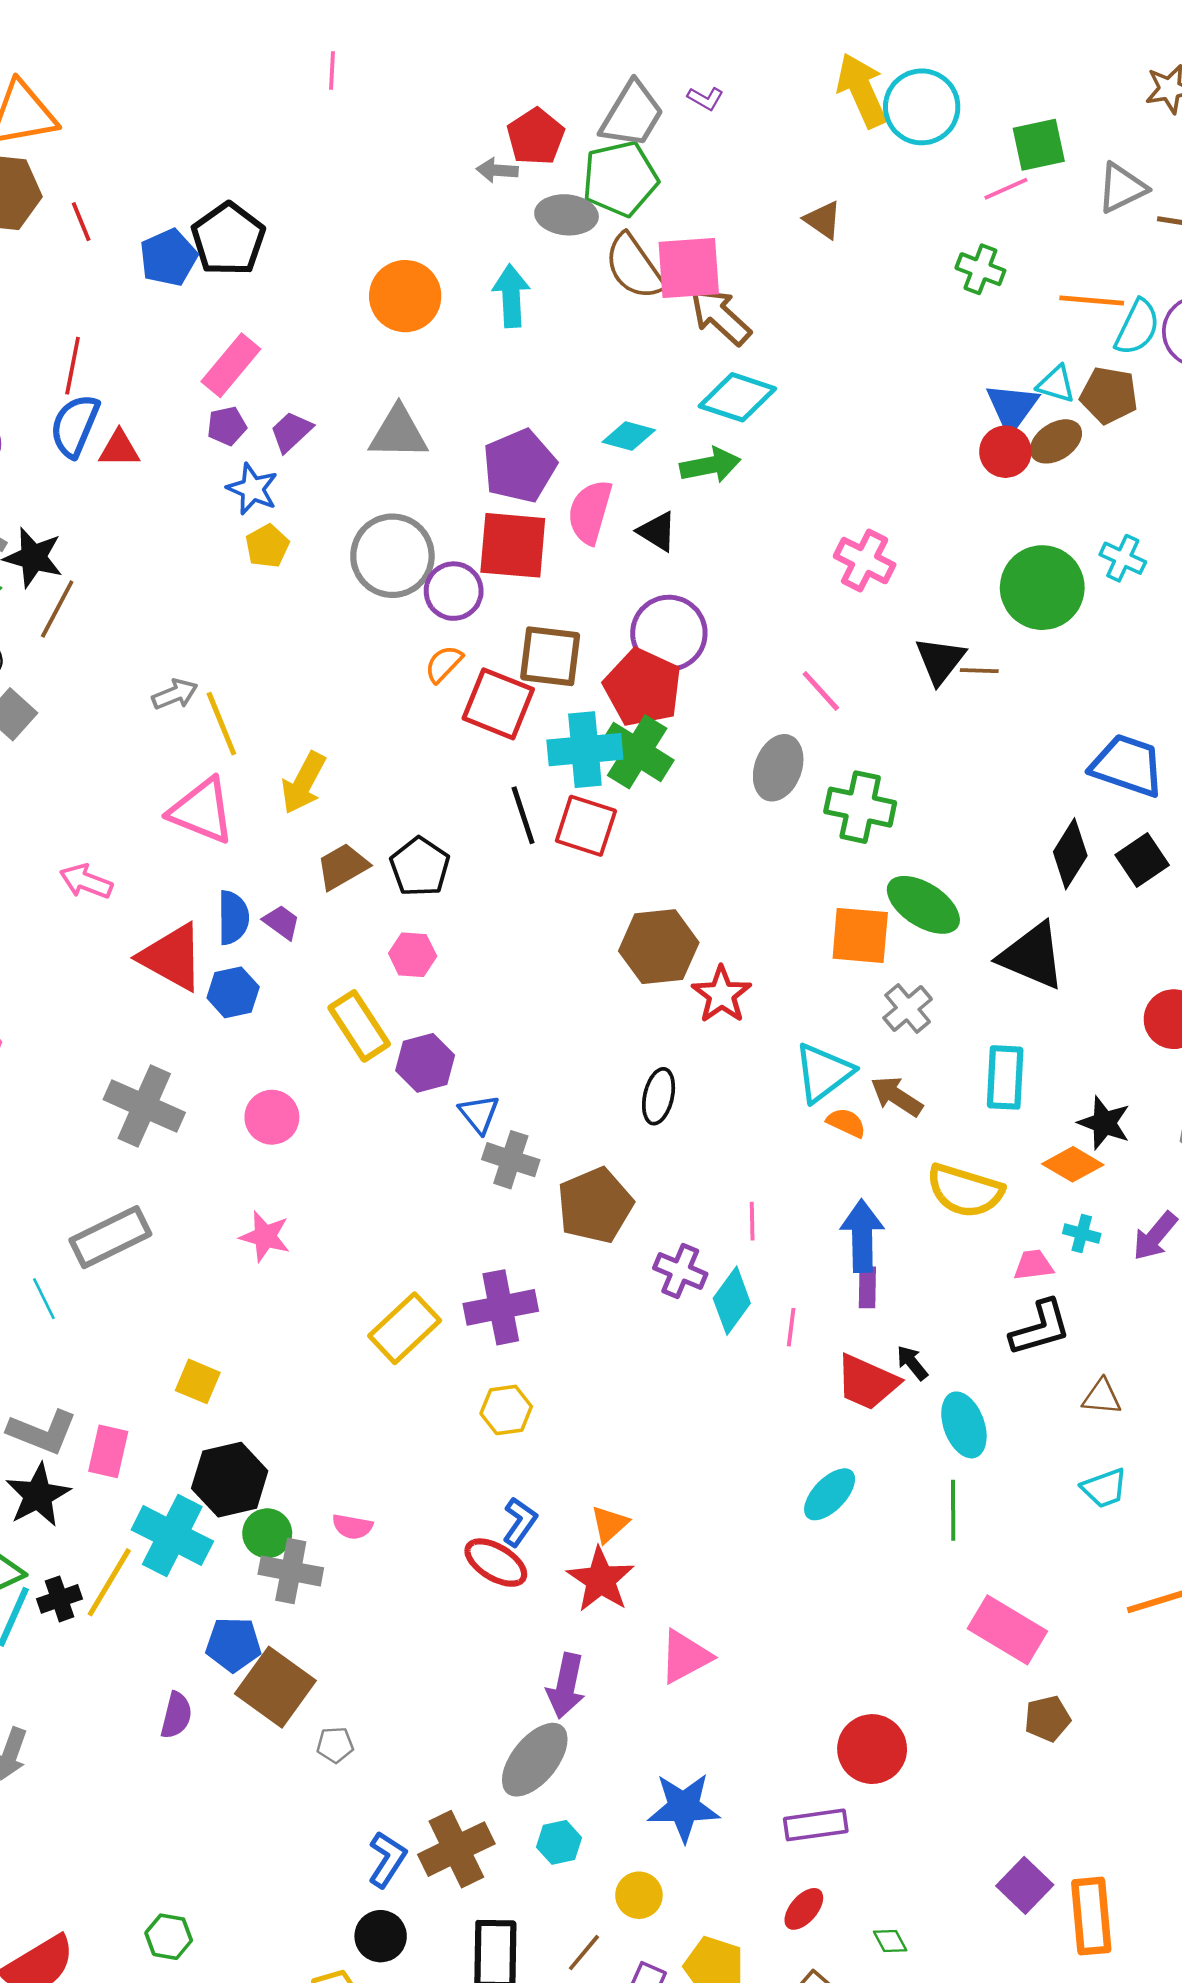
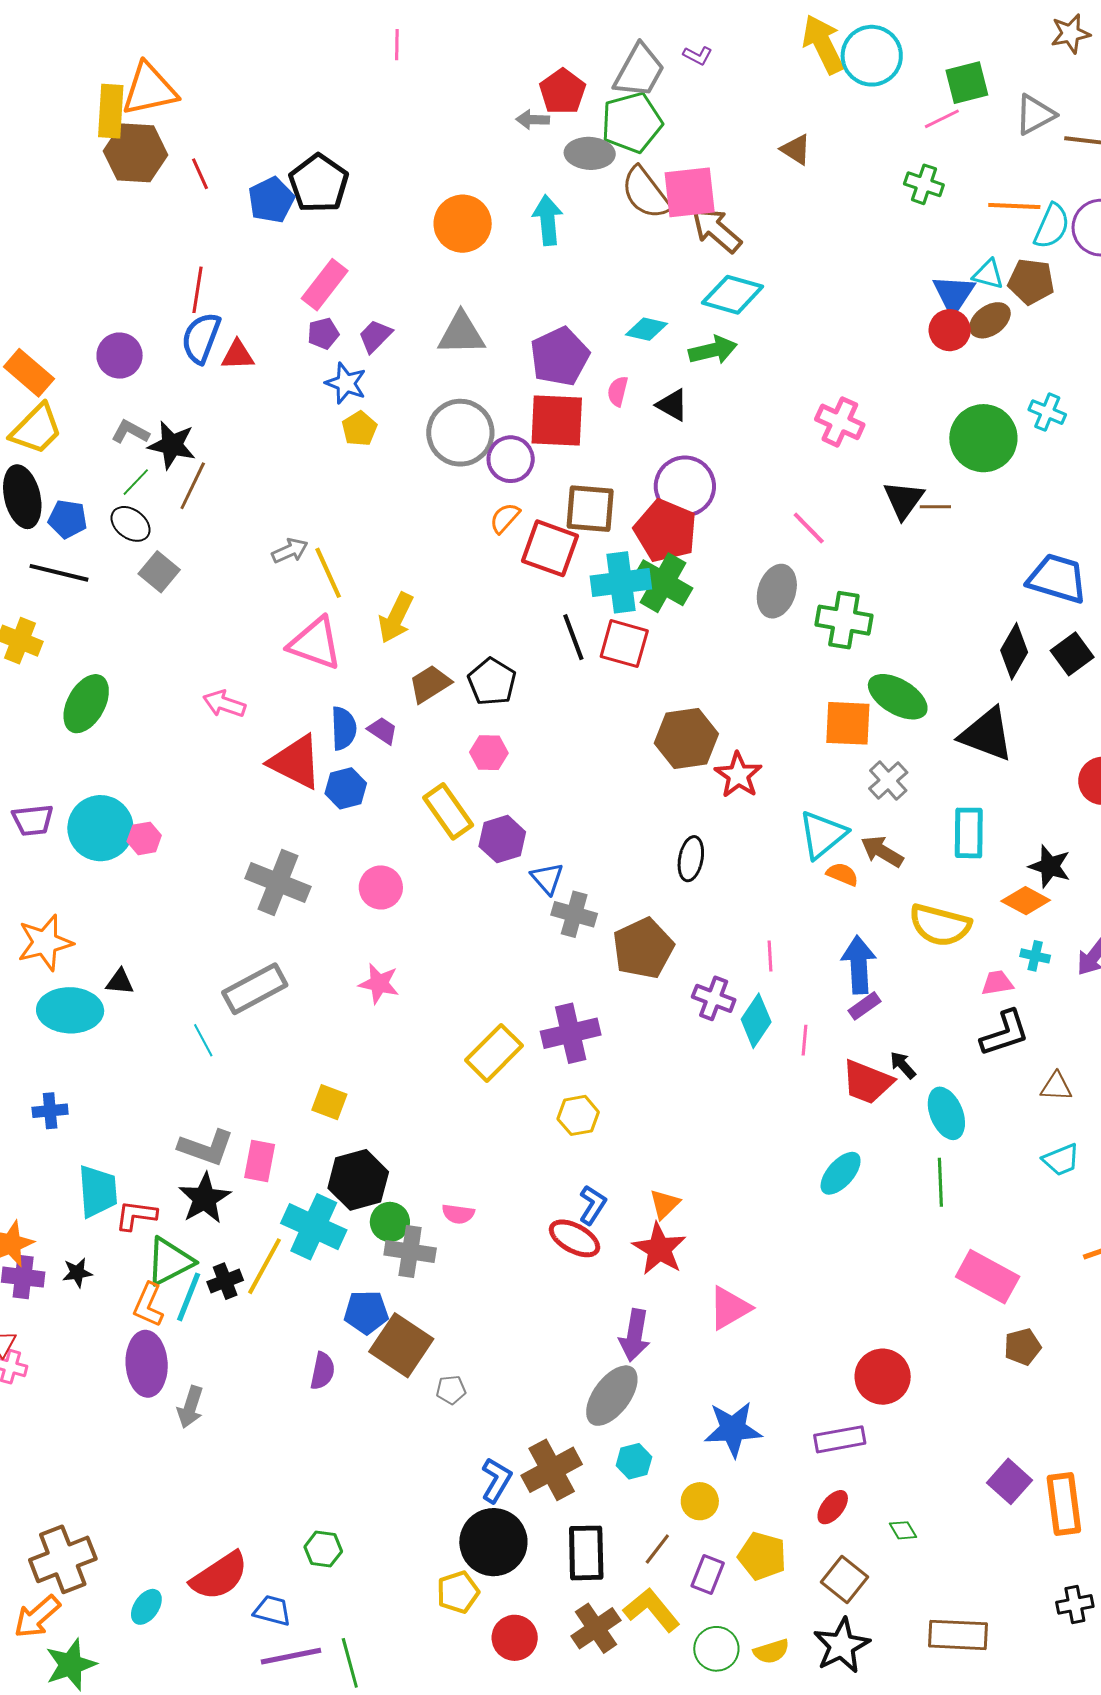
pink semicircle: (590, 512) -> (618, 391), size x0.6
purple rectangle: (867, 1287) -> (865, 1006), turned 56
black circle: (381, 1936) -> (493, 1542), size x1.6

